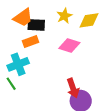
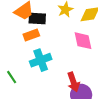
pink diamond: (69, 45) -> (83, 41), moved, turned 60
cyan cross: (18, 64) -> (41, 60), moved

